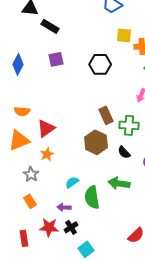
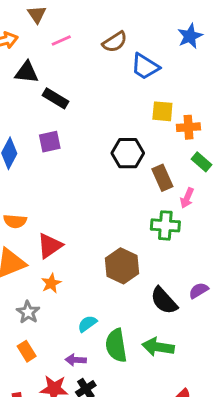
purple square: (56, 59) -> (50, 142), moved
brown rectangle: (106, 115) -> (162, 178), moved
green cross: (129, 125) -> (165, 225), moved
black semicircle: (124, 152) -> (164, 301), moved, size x1.5
green arrow: (119, 183) -> (158, 347), moved

